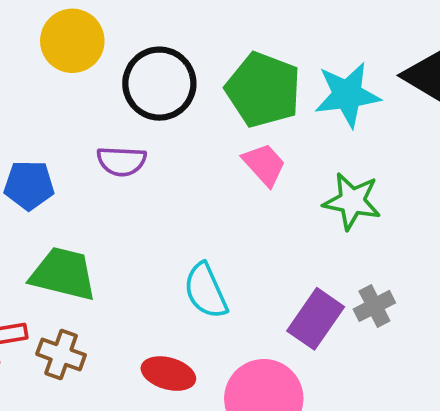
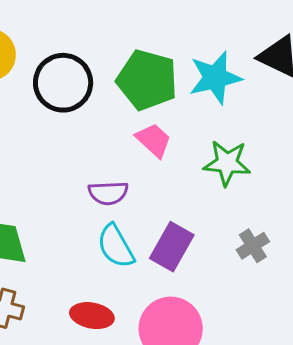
purple semicircle: (121, 161) -> (108, 193), moved
purple rectangle: (316, 319) -> (172, 247), moved

